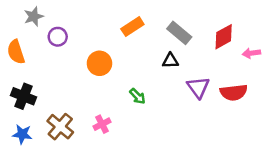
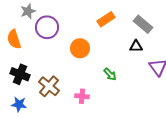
purple circle: (58, 37) -> (47, 27), size x1.5
pink cross: (102, 124) -> (82, 96), turned 32
brown cross: (60, 127) -> (49, 86), moved

